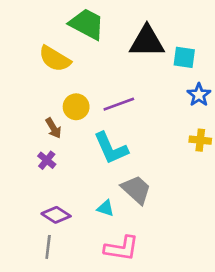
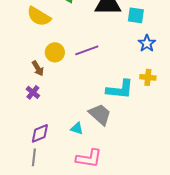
cyan L-shape: (111, 148) -> (120, 89), moved, turned -60
purple diamond: (56, 215) -> (40, 133), turned -55

